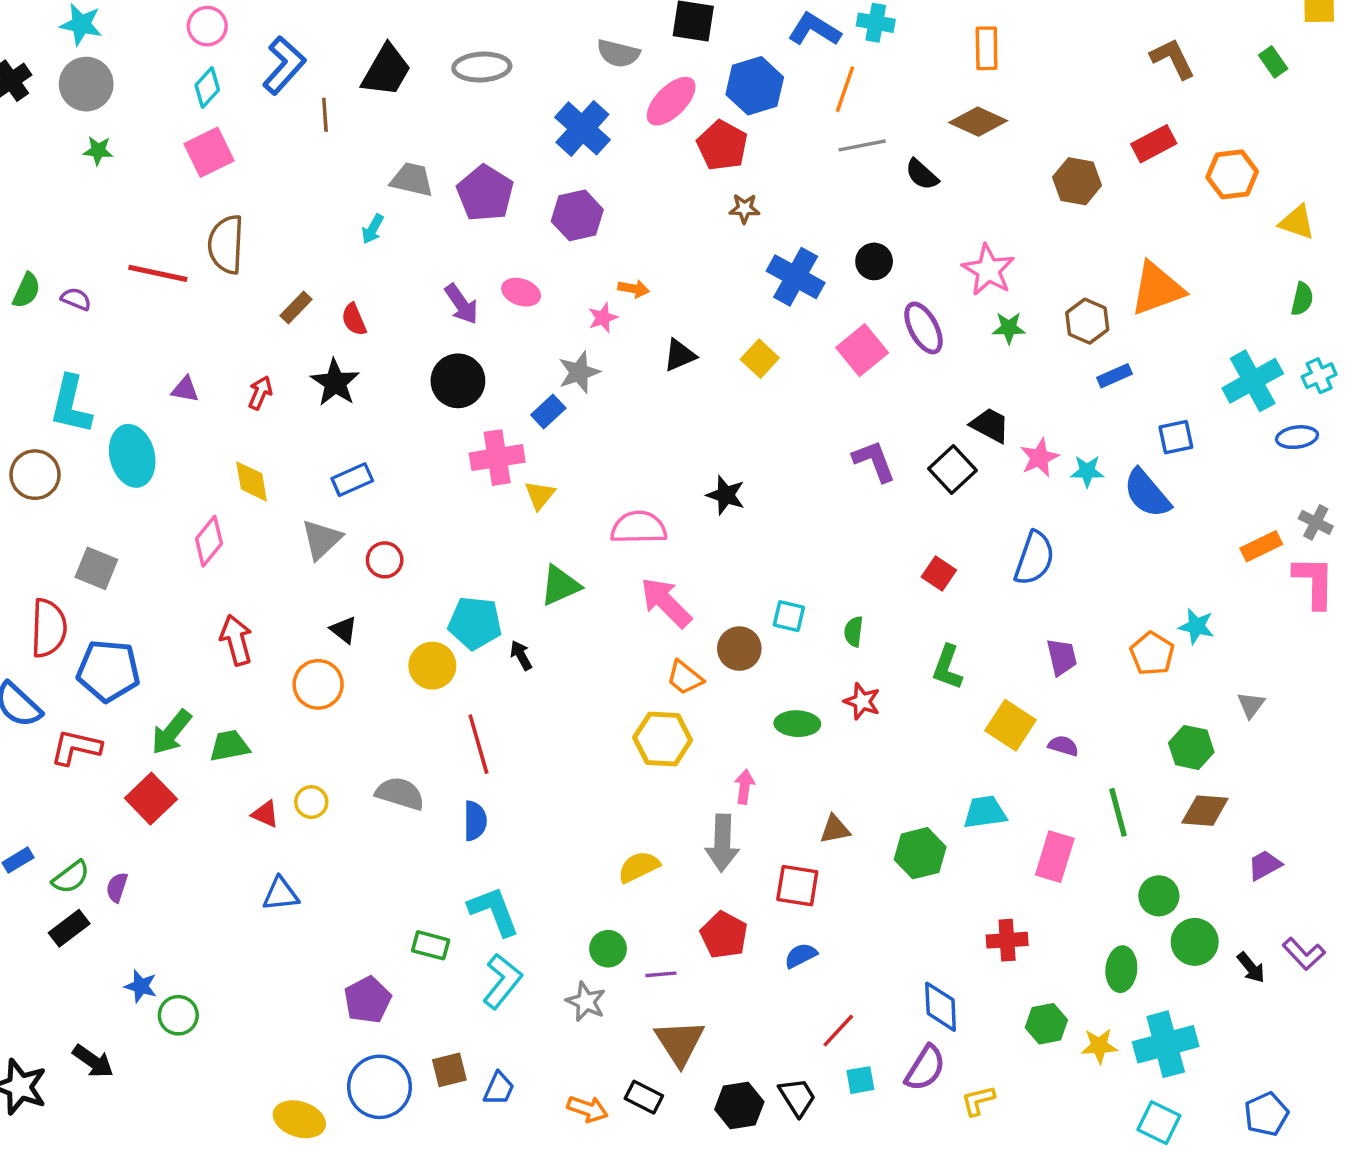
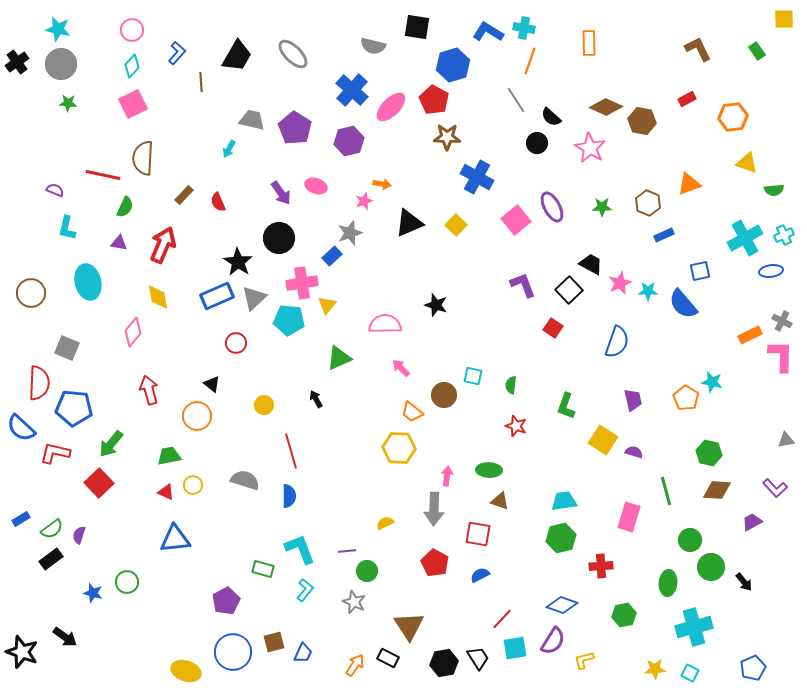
blue L-shape: (284, 65) -> (177, 53), size x0.7
gray ellipse: (482, 67) -> (293, 54), turned 48
orange line: (845, 89) -> (530, 61), moved
pink ellipse: (671, 101) -> (391, 107), moved
brown diamond: (978, 122) -> (606, 107), moved
red rectangle: (1154, 144) -> (687, 99), size x0.7
gray line: (862, 145) -> (516, 100), turned 68
brown star: (744, 209) -> (447, 137), size x1.5
yellow triangle: (1297, 222) -> (747, 163), moved
black circle: (874, 261) -> (537, 143), moved
pink star: (988, 270) -> (590, 148), moved
orange triangle: (1157, 289) -> (689, 184), size x0.7
green semicircle: (26, 290) -> (125, 207), moved
green semicircle: (1302, 299) -> (774, 190), turned 72
black triangle: (680, 355) -> (409, 223), size x1.4
black star: (335, 383) -> (238, 262), moved
red arrow: (260, 393) -> (163, 245), size x1.8
cyan L-shape: (71, 405) -> (67, 228), moved, size x0.7
blue rectangle: (352, 480) -> (217, 296), size x1.4
gray triangle: (322, 539) -> (254, 298), moved
red square: (939, 574) -> (553, 328), moved
pink arrow: (666, 603) -> (401, 368), size x0.6
cyan pentagon: (475, 623) -> (289, 320), moved
yellow circle: (432, 666) -> (264, 405), size x0.7
gray triangle: (1251, 705) -> (786, 440), moved, turned 42
green ellipse: (797, 724) -> (489, 470), moved
green trapezoid: (229, 746) -> (169, 456), moved
cyan trapezoid: (985, 812) -> (564, 501), moved
brown triangle: (835, 829) -> (500, 501), turned 30
green hexagon: (920, 853) -> (561, 538), moved
yellow semicircle: (639, 867) -> (385, 523), size x0.7
blue triangle: (281, 894) -> (175, 539), size x1.4
purple L-shape: (1304, 954) -> (775, 488), moved
purple line: (661, 974) -> (347, 551), moved
cyan L-shape: (502, 981) -> (305, 590), size x0.7
blue diamond: (941, 1007) -> (562, 605), turned -68
green circle: (178, 1015) -> (127, 582), moved
yellow star: (1099, 1046) -> (655, 669), moved
cyan square: (860, 1080) -> (515, 648), size x1.4
orange arrow: (588, 1109) -> (355, 665), turned -75
cyan square: (1159, 1123) -> (690, 673), size x0.7

